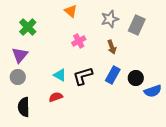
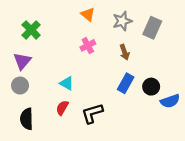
orange triangle: (71, 11) -> (88, 14), moved
black L-shape: (83, 76) -> (92, 113), moved
red semicircle: (56, 97) -> (62, 108), turned -40

